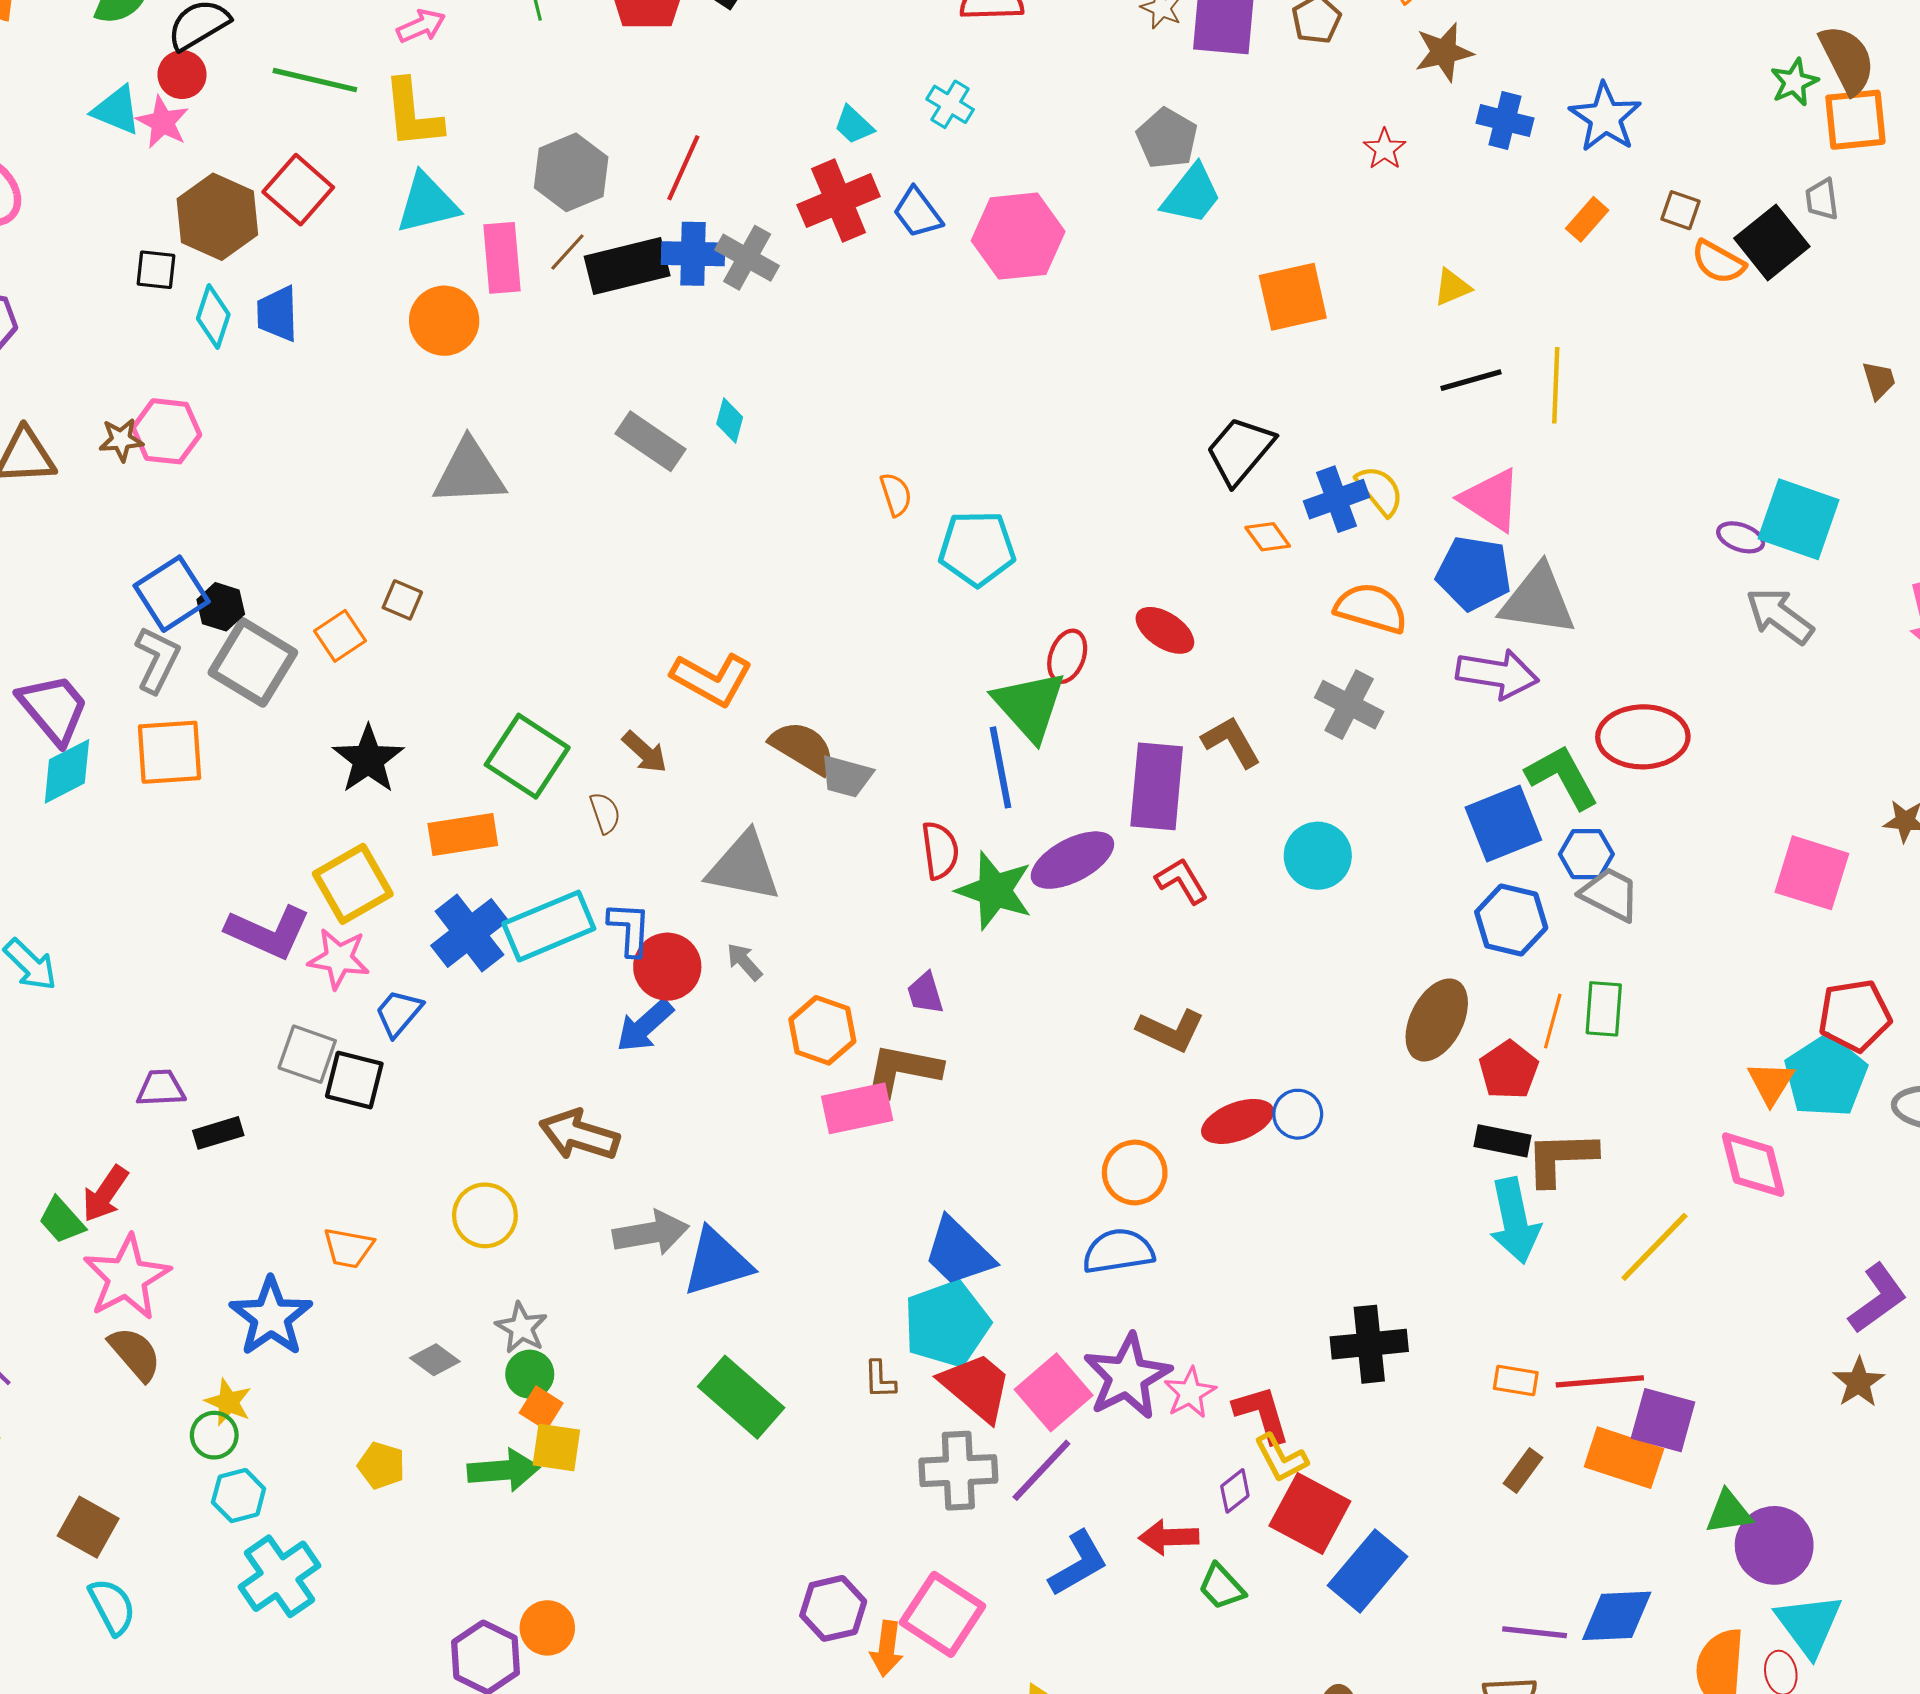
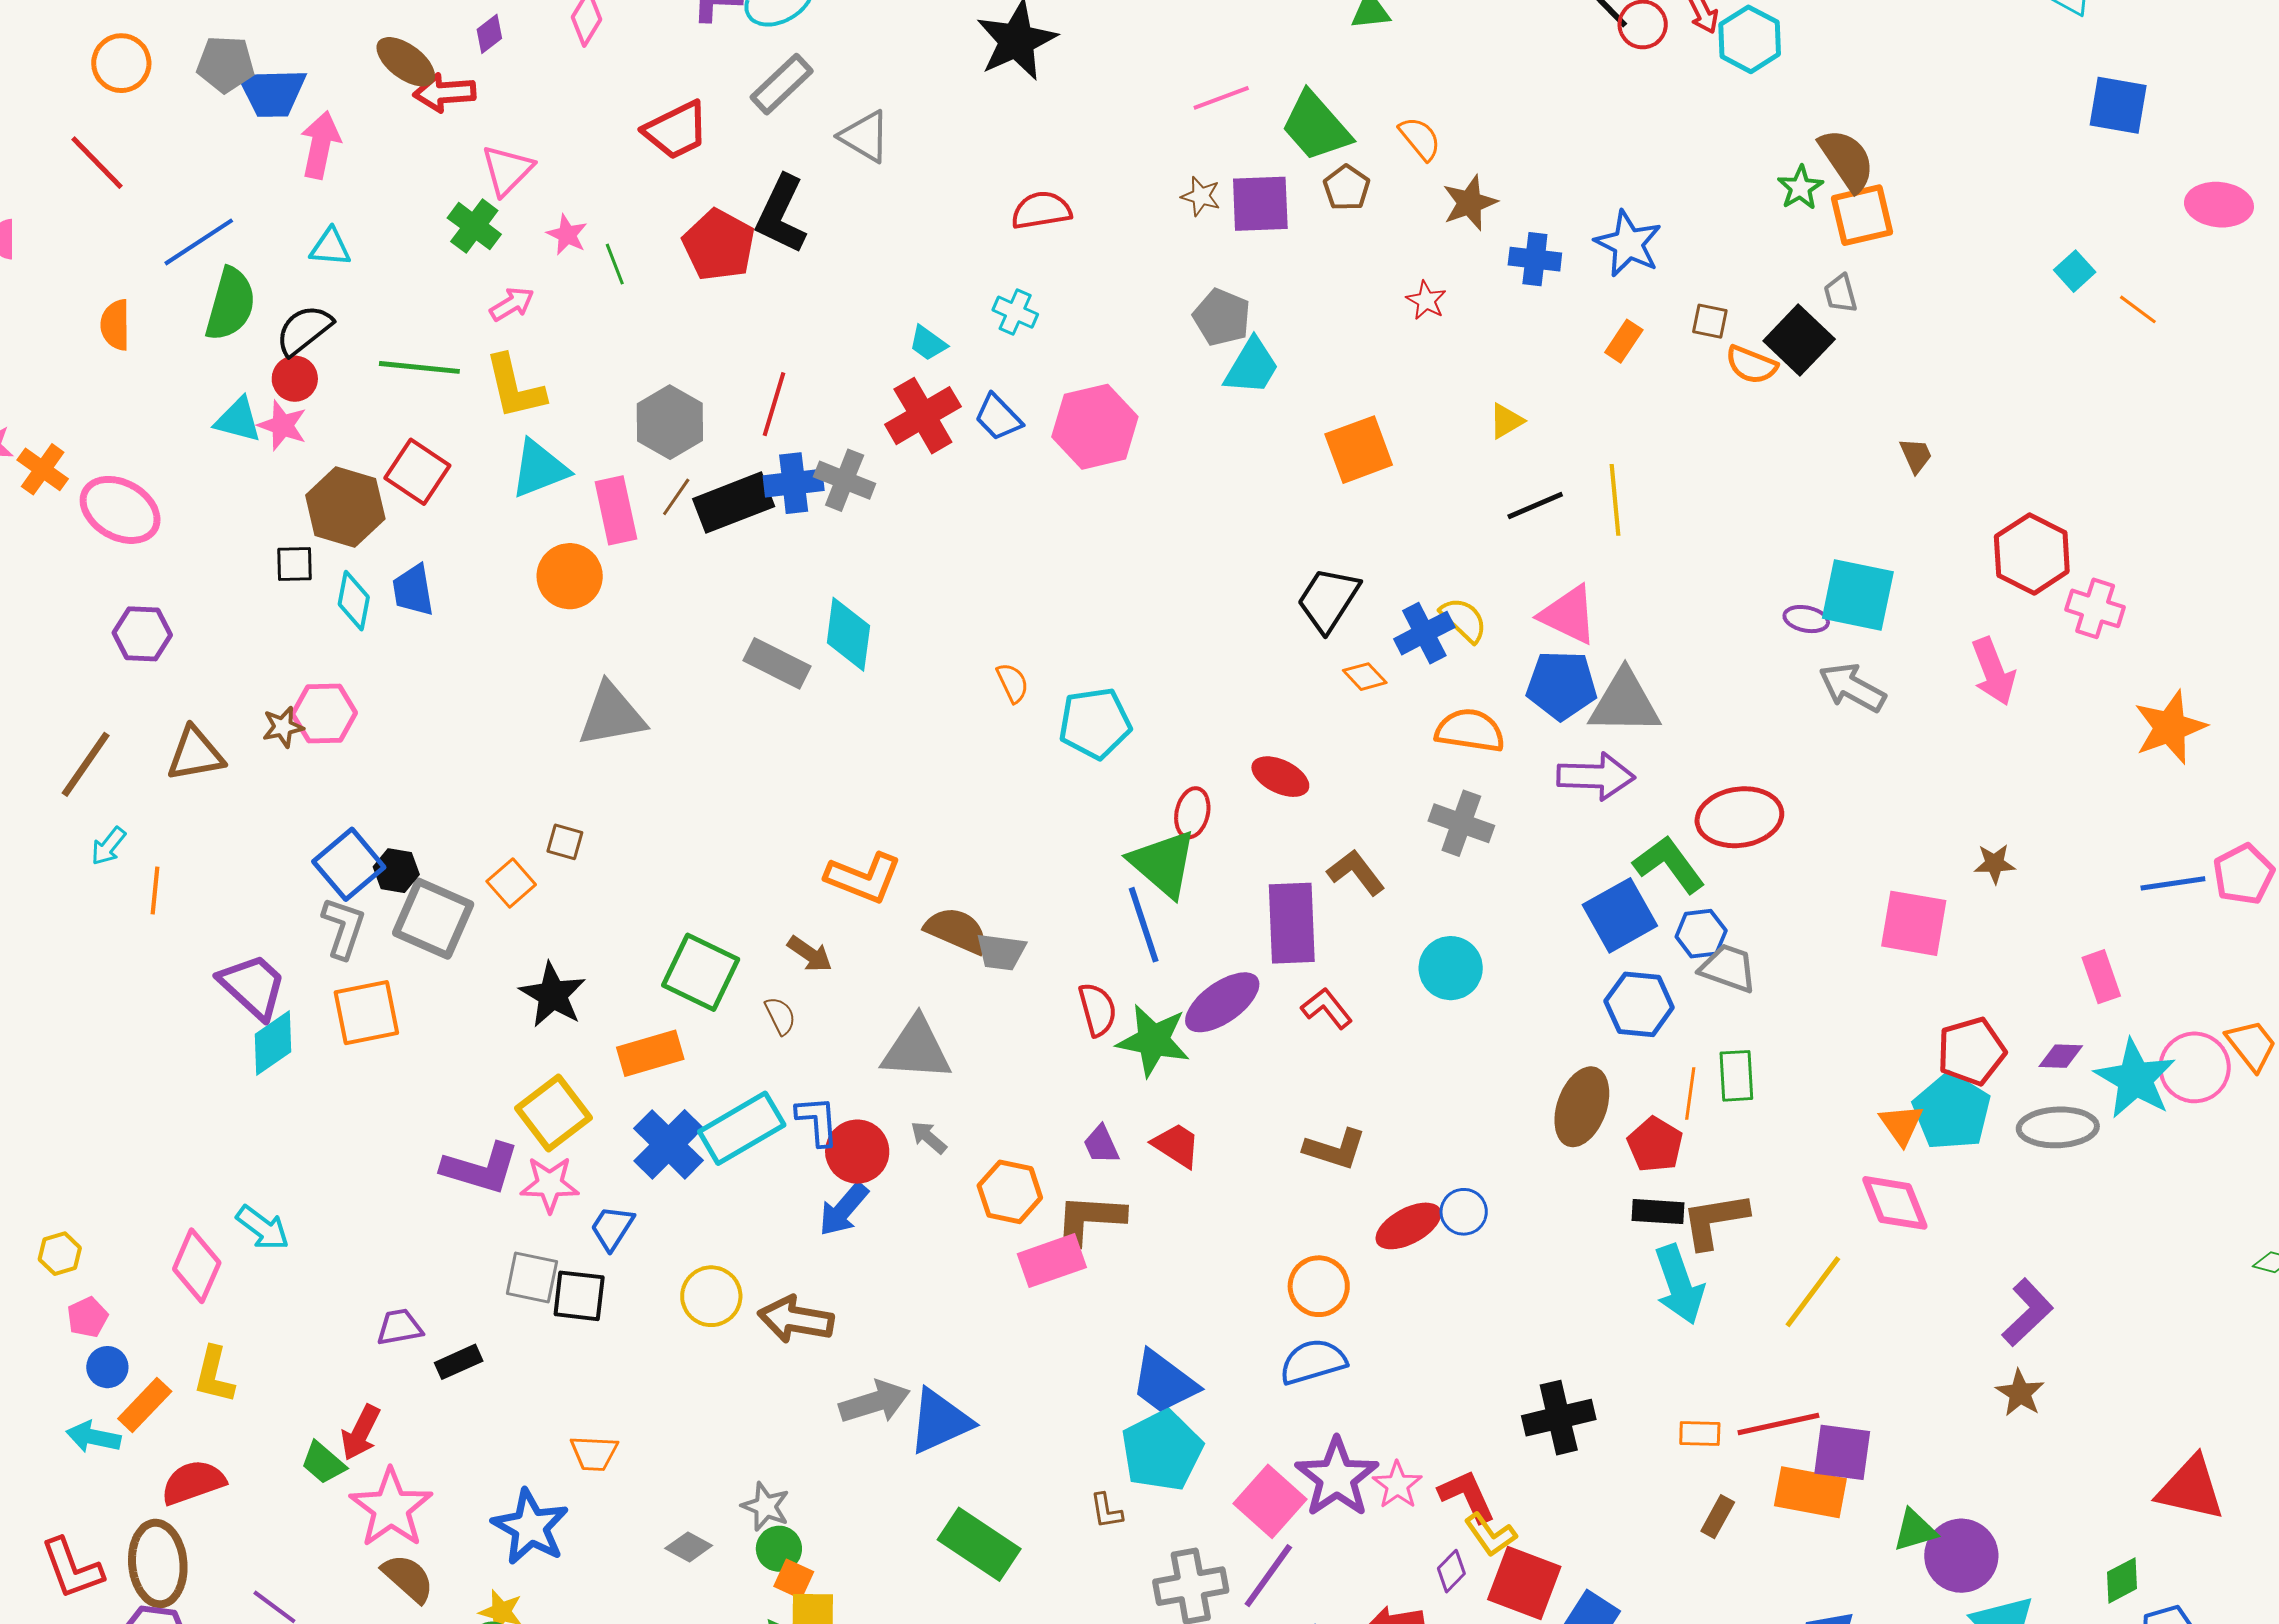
cyan diamond: (730, 421) -> (848, 634), size x1.8
yellow circle: (485, 1215) -> (711, 1296), moved
red trapezoid: (976, 1387) -> (1176, 1145), moved, size x0.7

